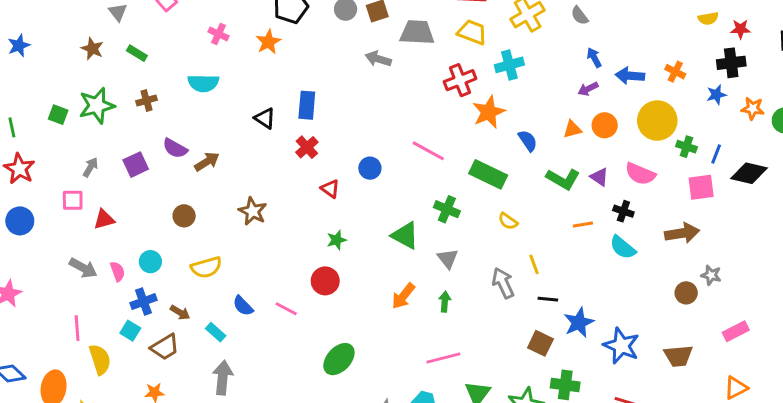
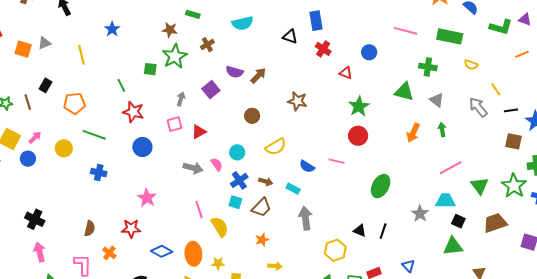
brown star: (92, 49) -> (170, 30), moved
green star: (337, 240) -> (359, 106), size x1.5

